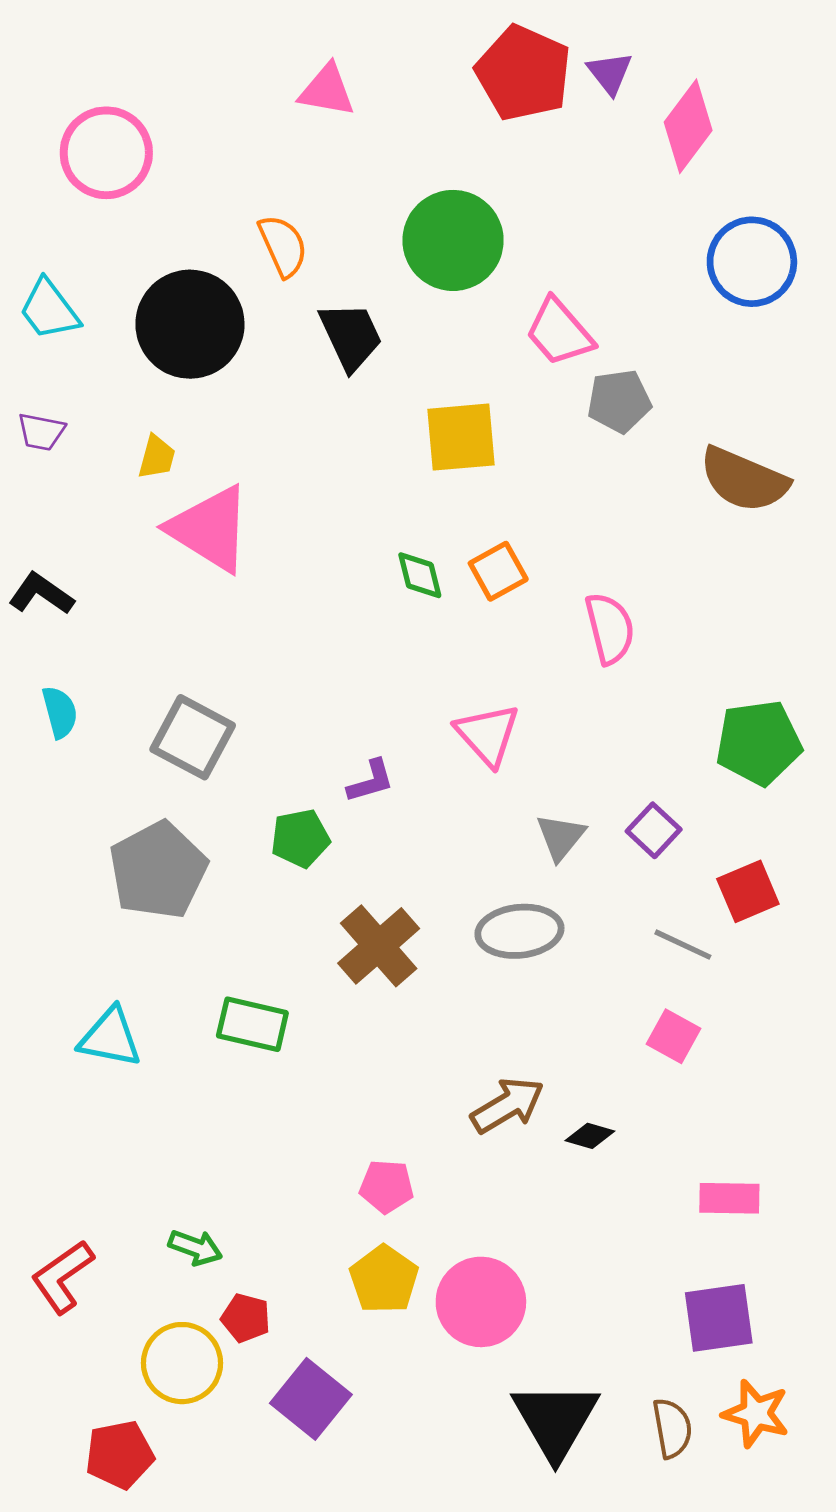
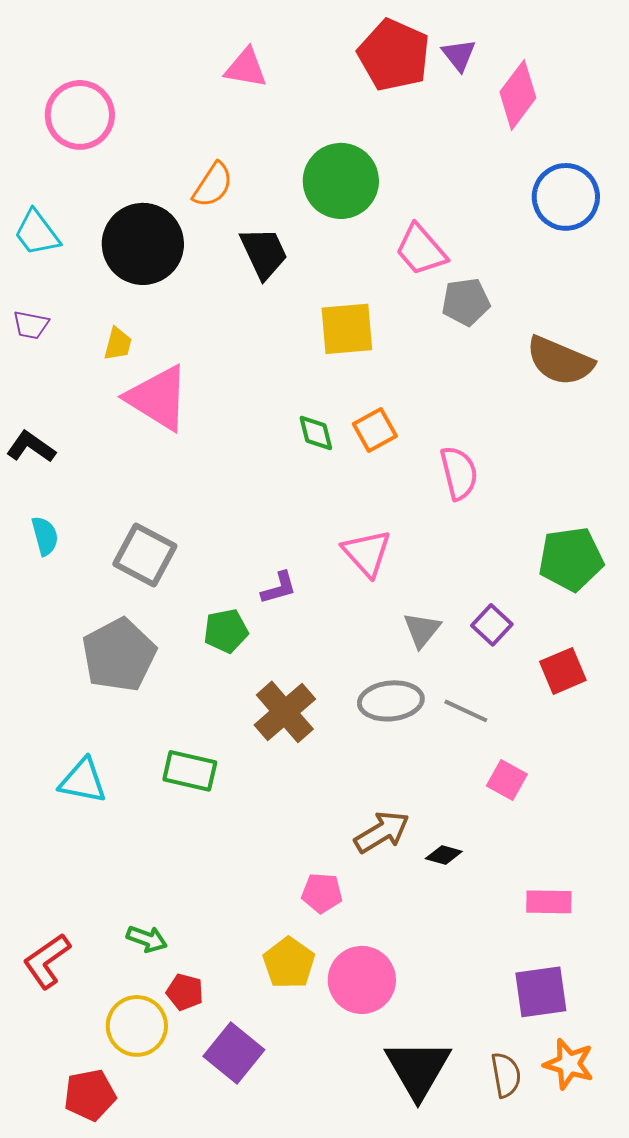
orange semicircle: (283, 246) -> (213, 185), turned 57
gray line: (683, 945) -> (466, 711), moved
pink pentagon: (387, 1186) -> (322, 893), moved

